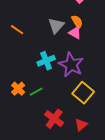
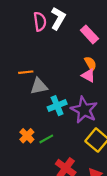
gray triangle: (56, 26) -> (39, 86), moved, turned 36
orange line: (17, 30) -> (26, 72), turned -40

